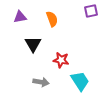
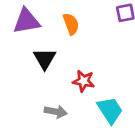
purple triangle: (20, 17) -> (27, 21), size x1.5

